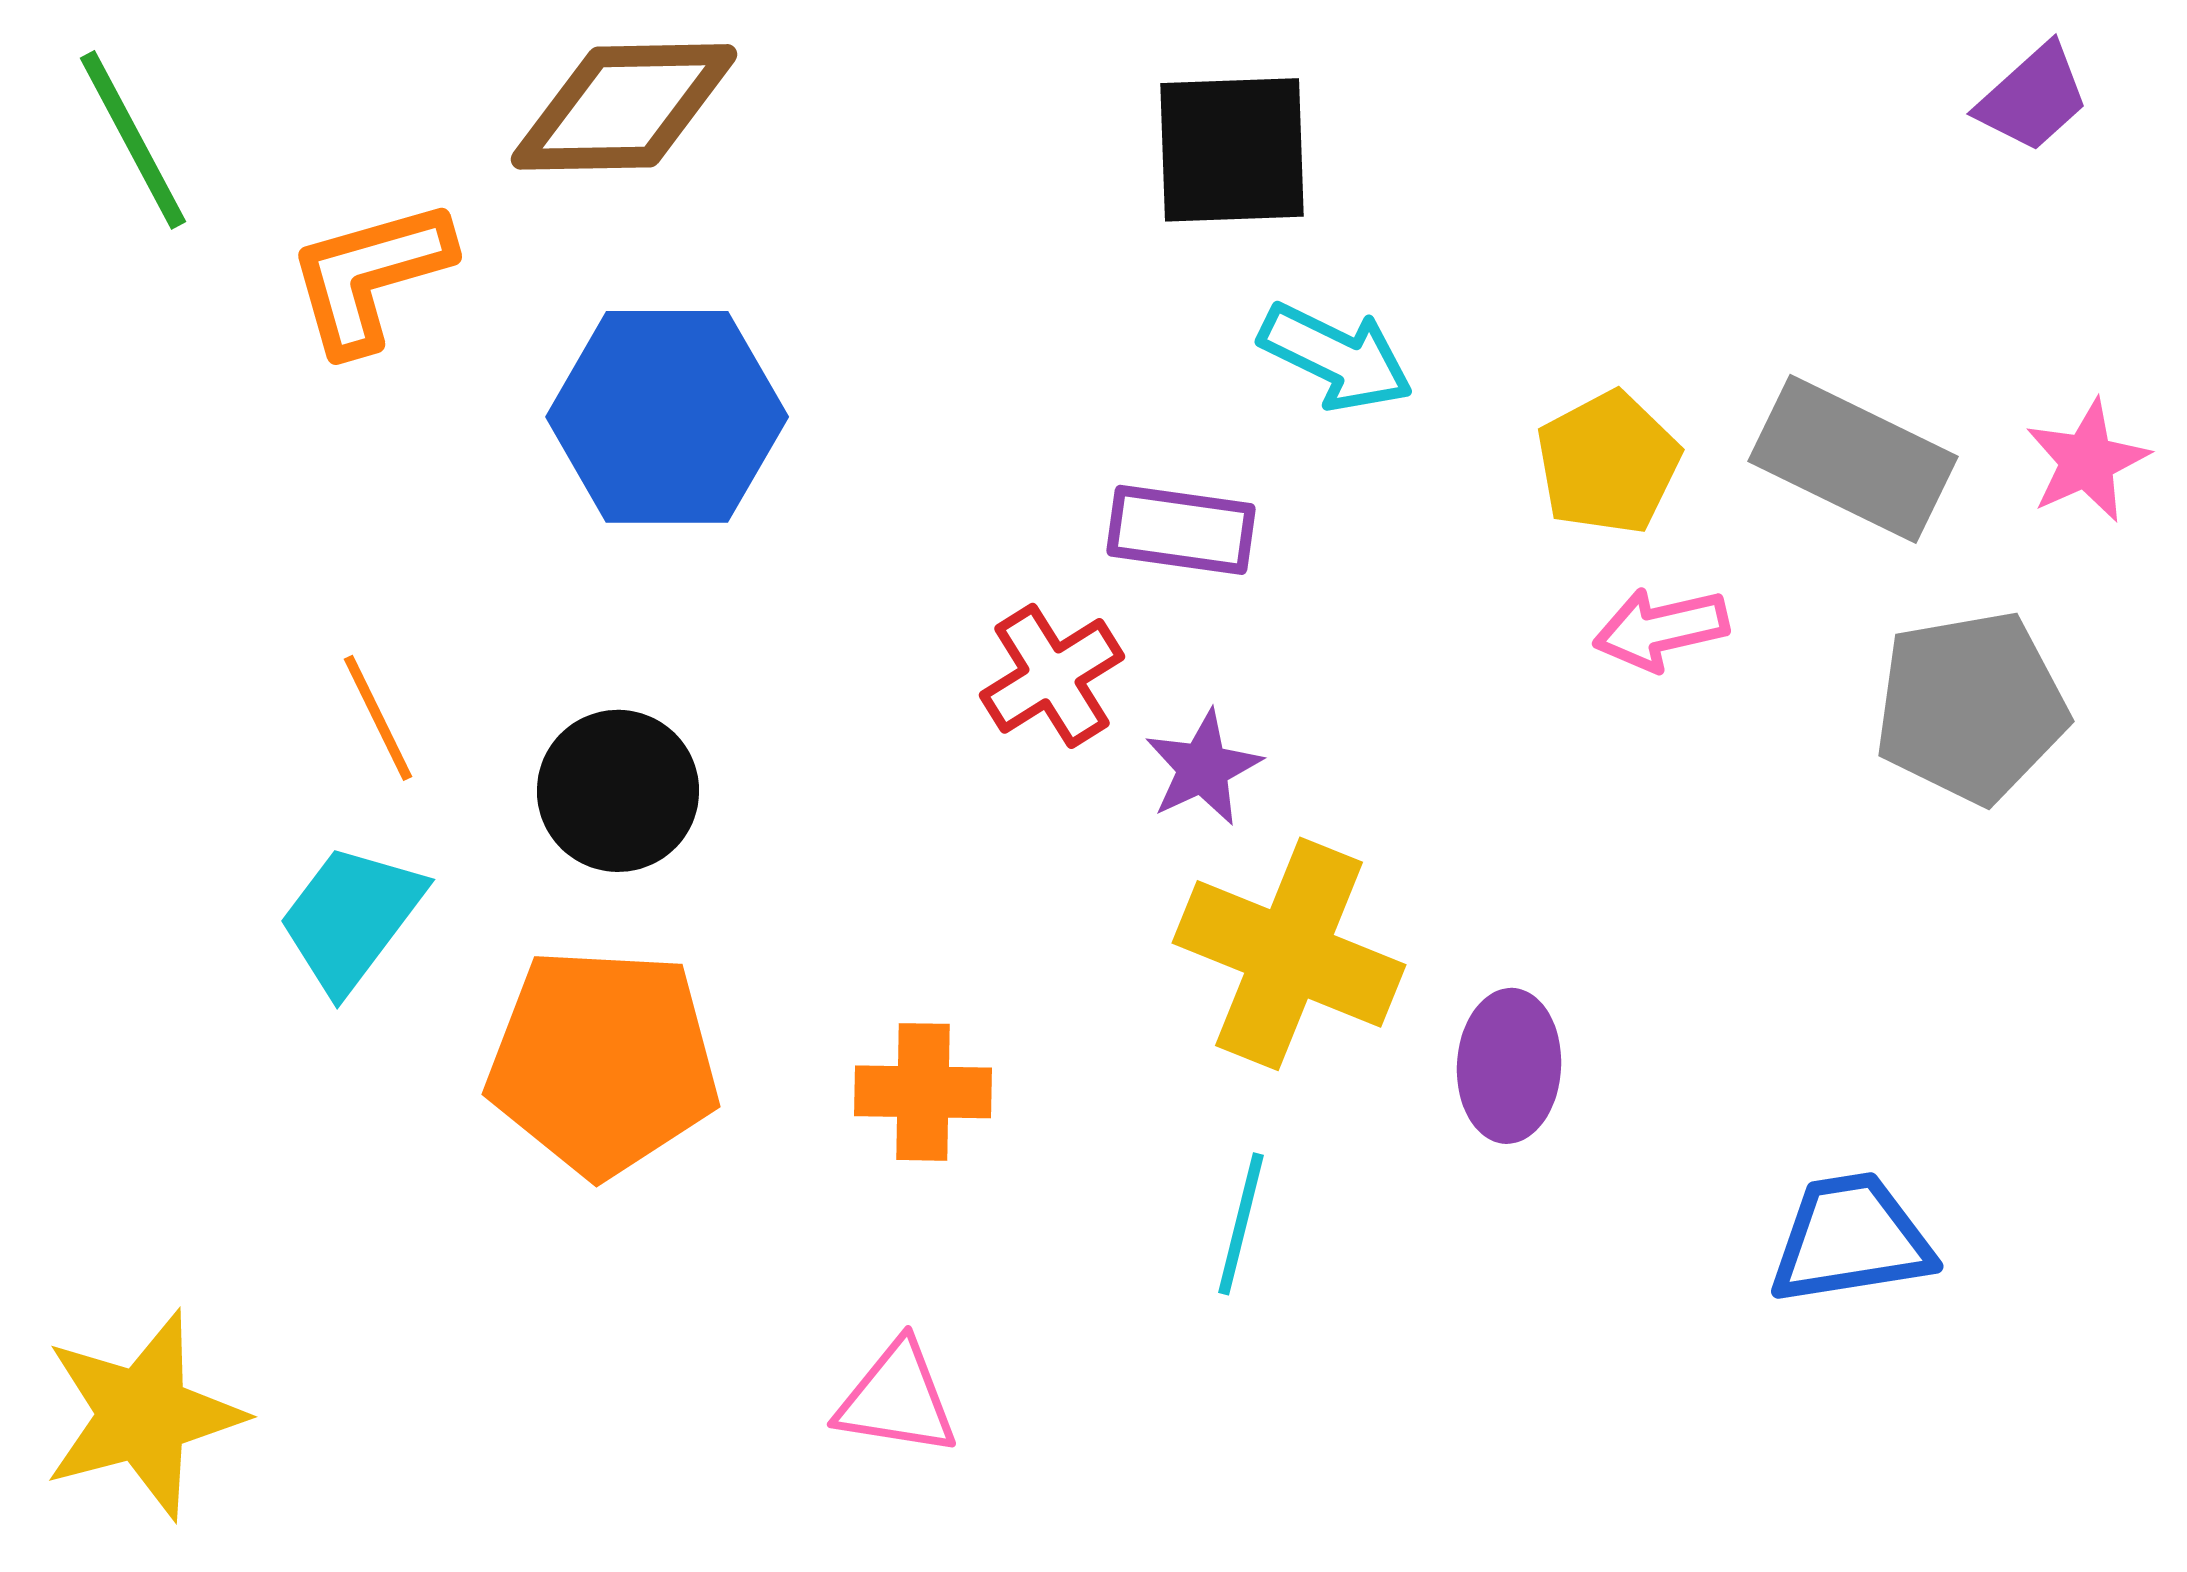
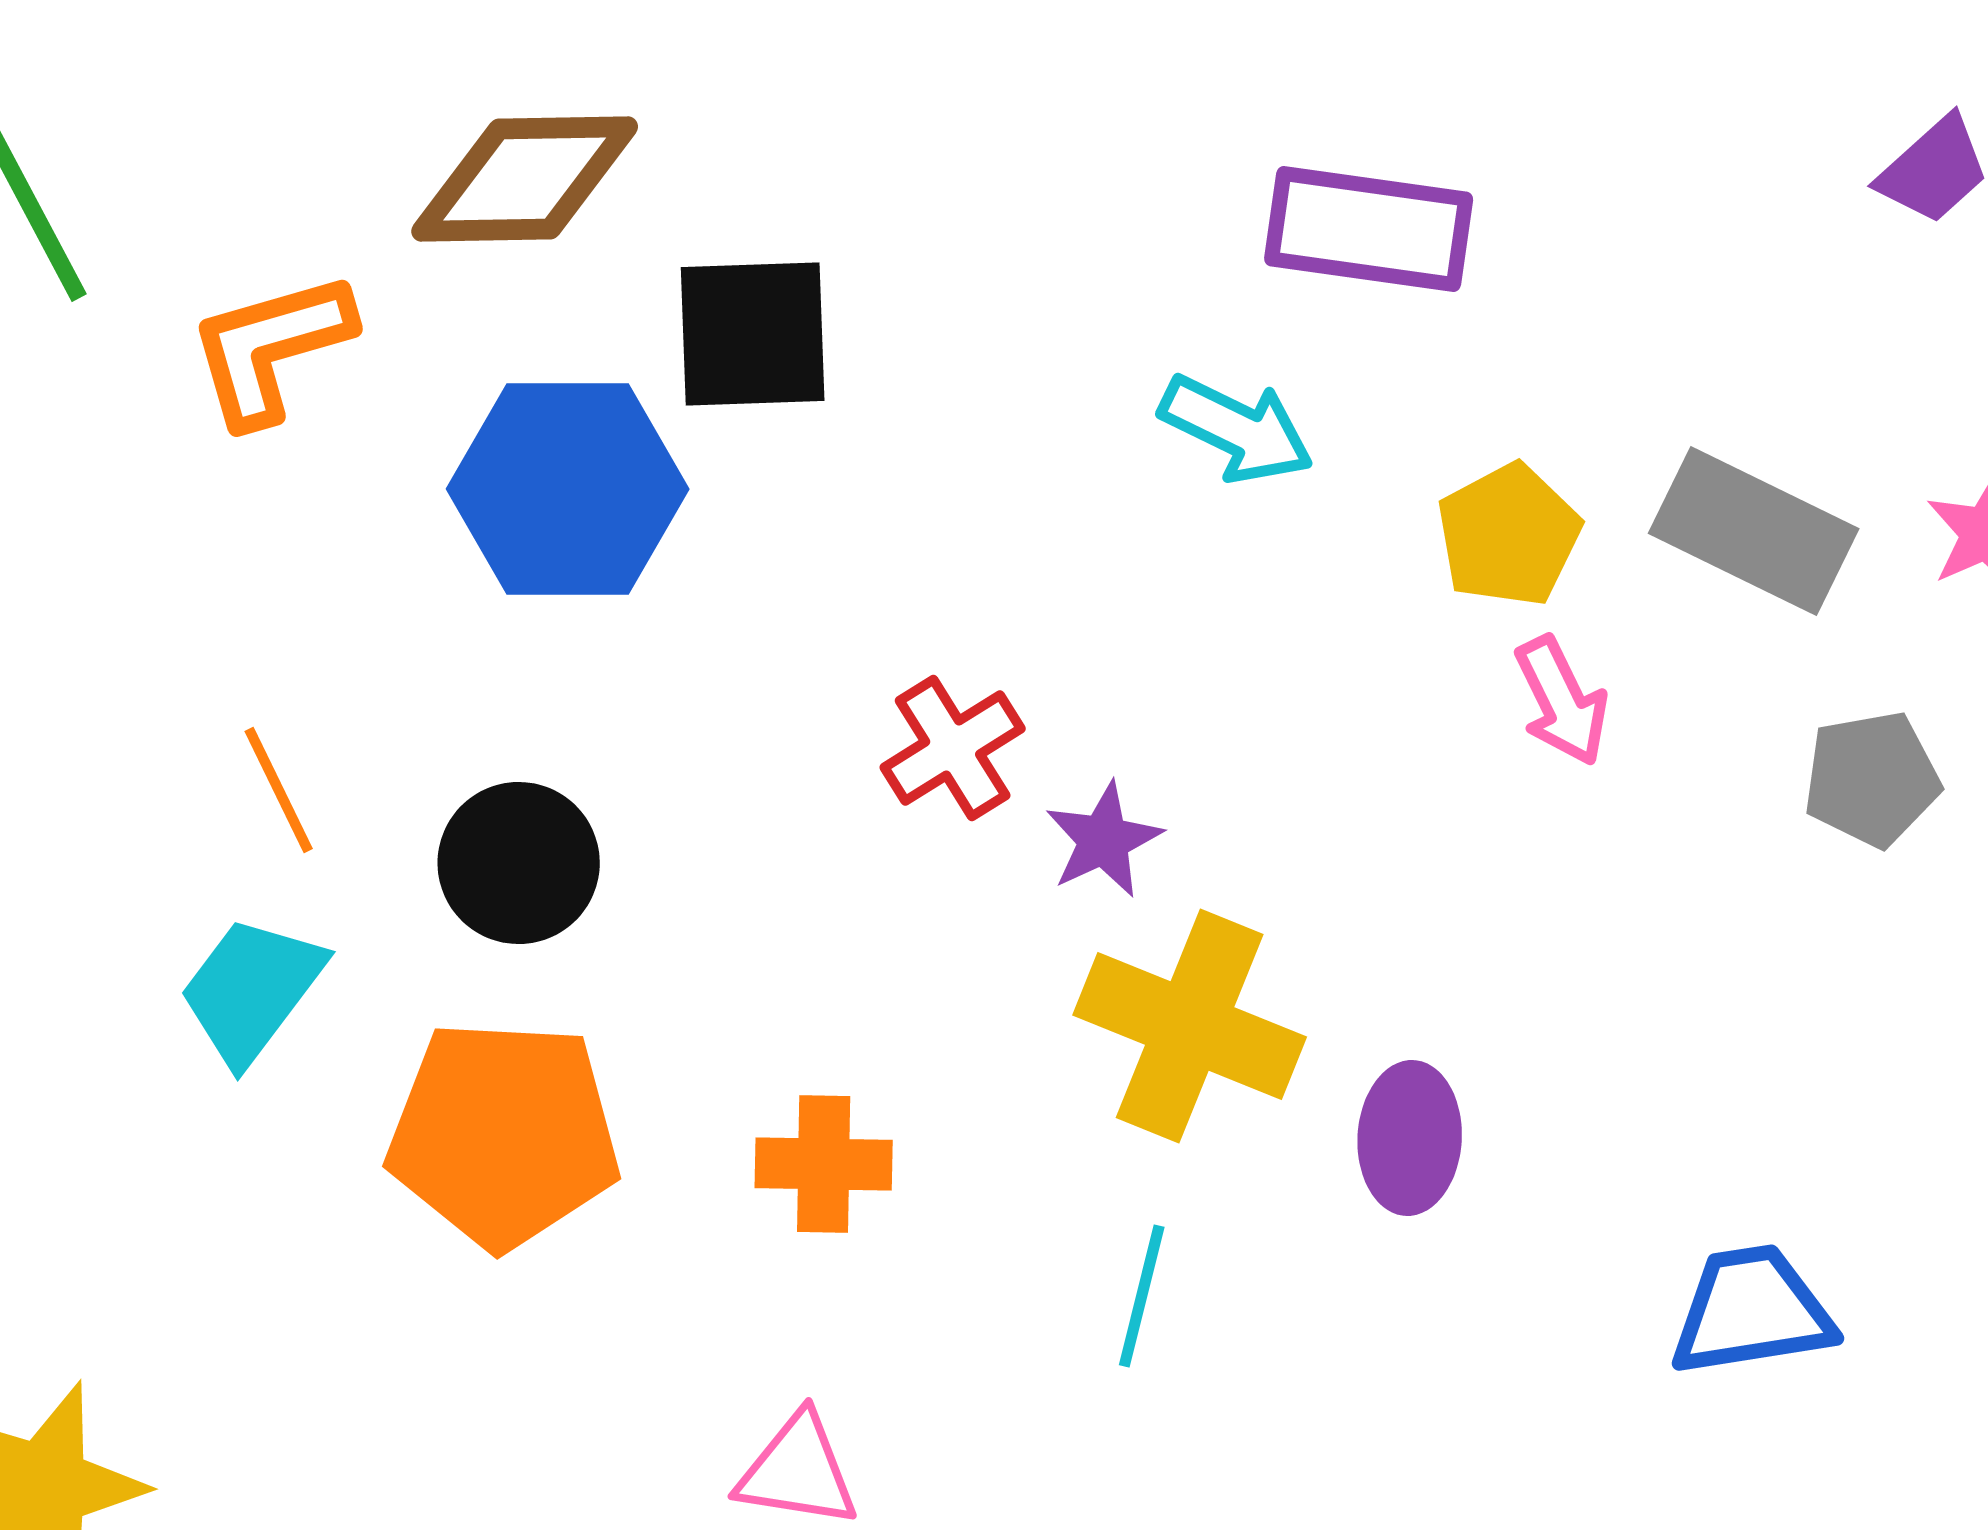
black square: (1232, 150) -> (753, 334), moved
purple rectangle: (1181, 530) -> (1369, 229), moved, size x1.4
pink arrow: (1661, 629) -> (1562, 701), turned -103
gray pentagon: (1971, 707) -> (1872, 779), size x0.7

